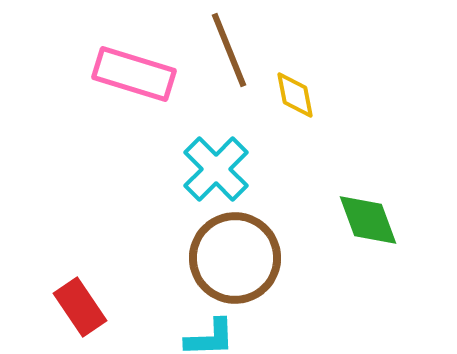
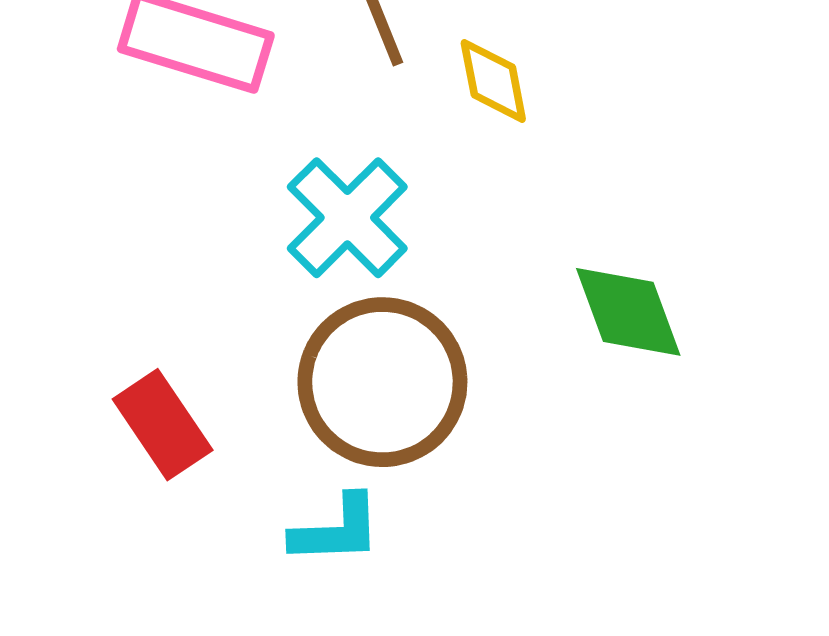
red rectangle: (80, 307) -> (163, 425), moved

